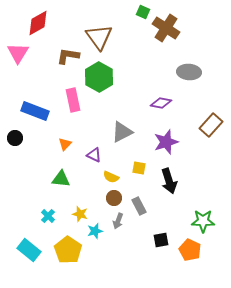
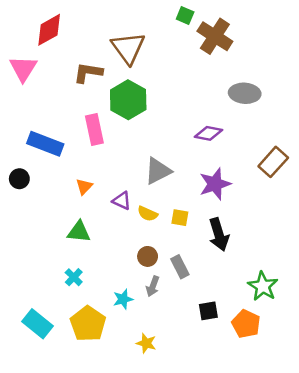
yellow semicircle: (111, 177) -> (148, 214), moved
yellow star: (80, 214) -> (146, 343), moved
cyan cross: (48, 216) -> (74, 277), moved
green star: (203, 221) -> (263, 286), turned 30

